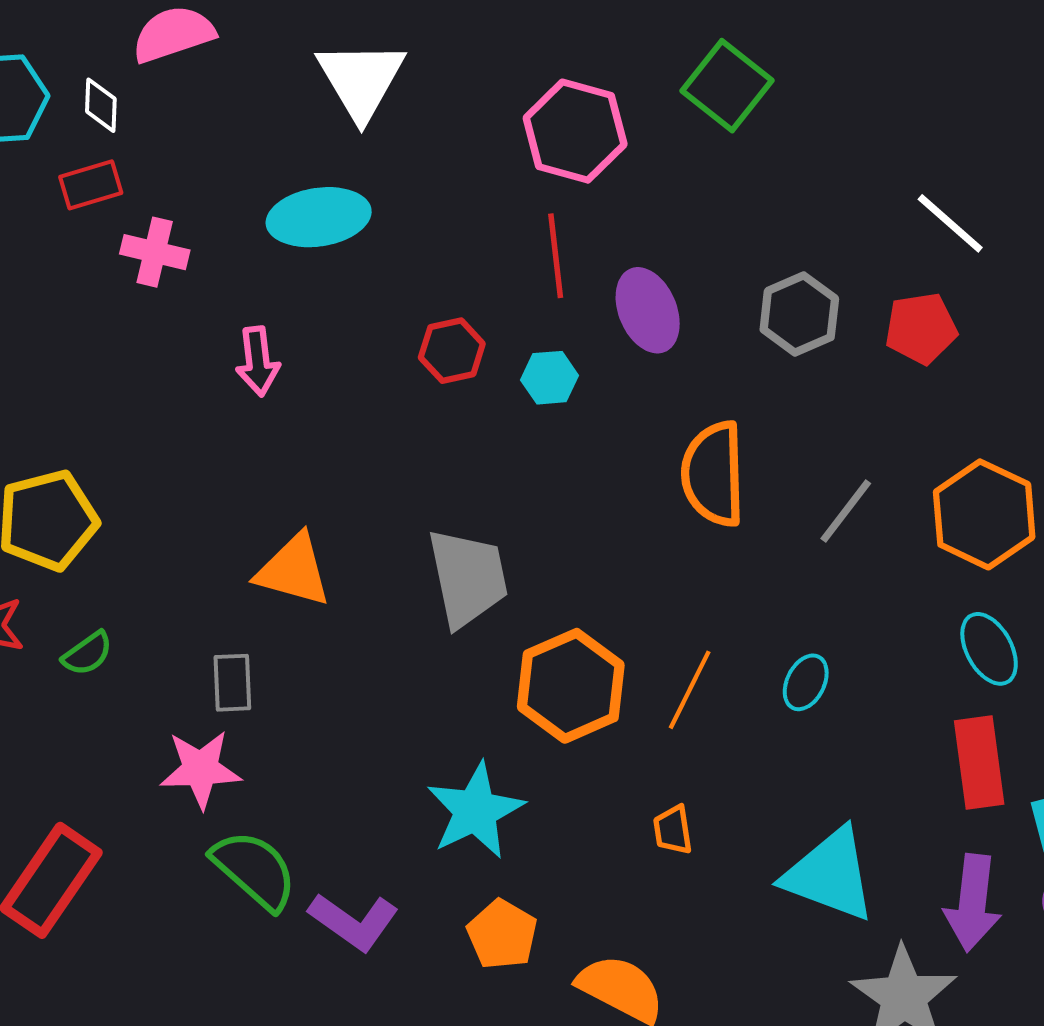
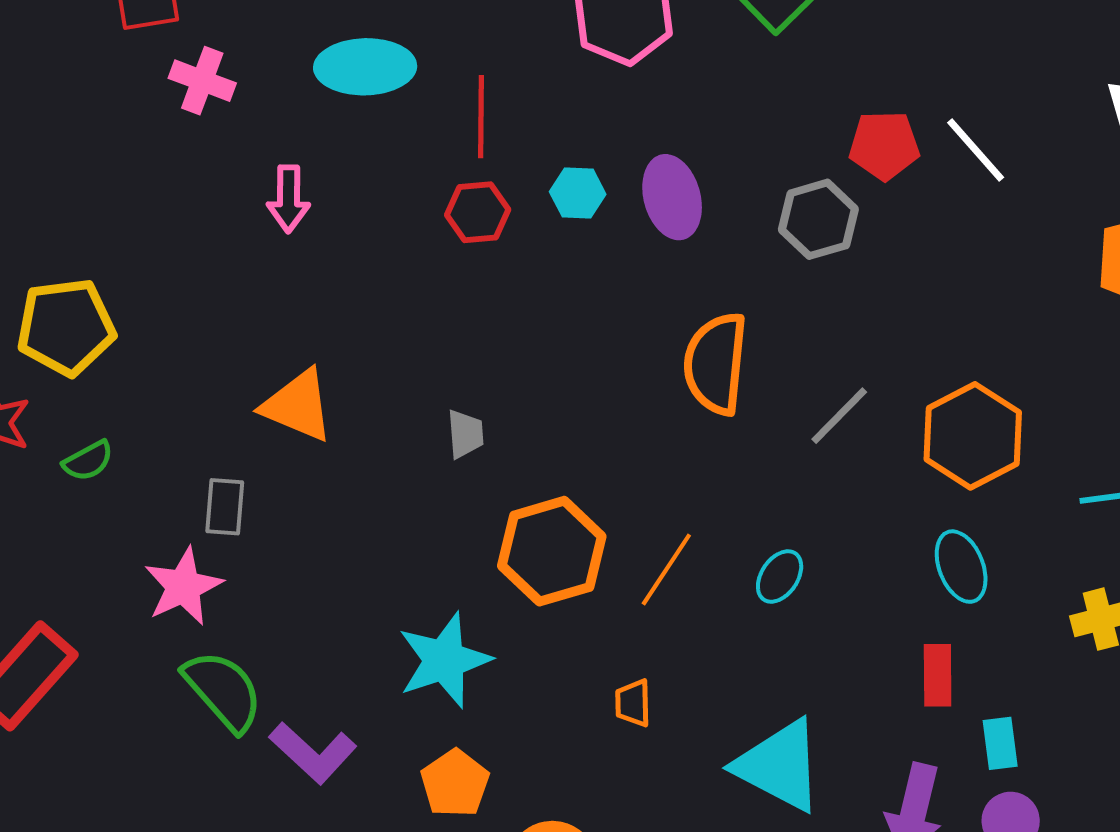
red line: (556, 256) -> (481, 117), moved
red pentagon: (921, 328) -> (884, 145), moved
cyan hexagon: (550, 378) -> (578, 193), moved
gray trapezoid: (468, 578) -> (465, 434), size x0.5
red rectangle: (979, 762) -> (938, 675), size x0.7
pink star: (201, 769) -> (183, 586), turned -30

